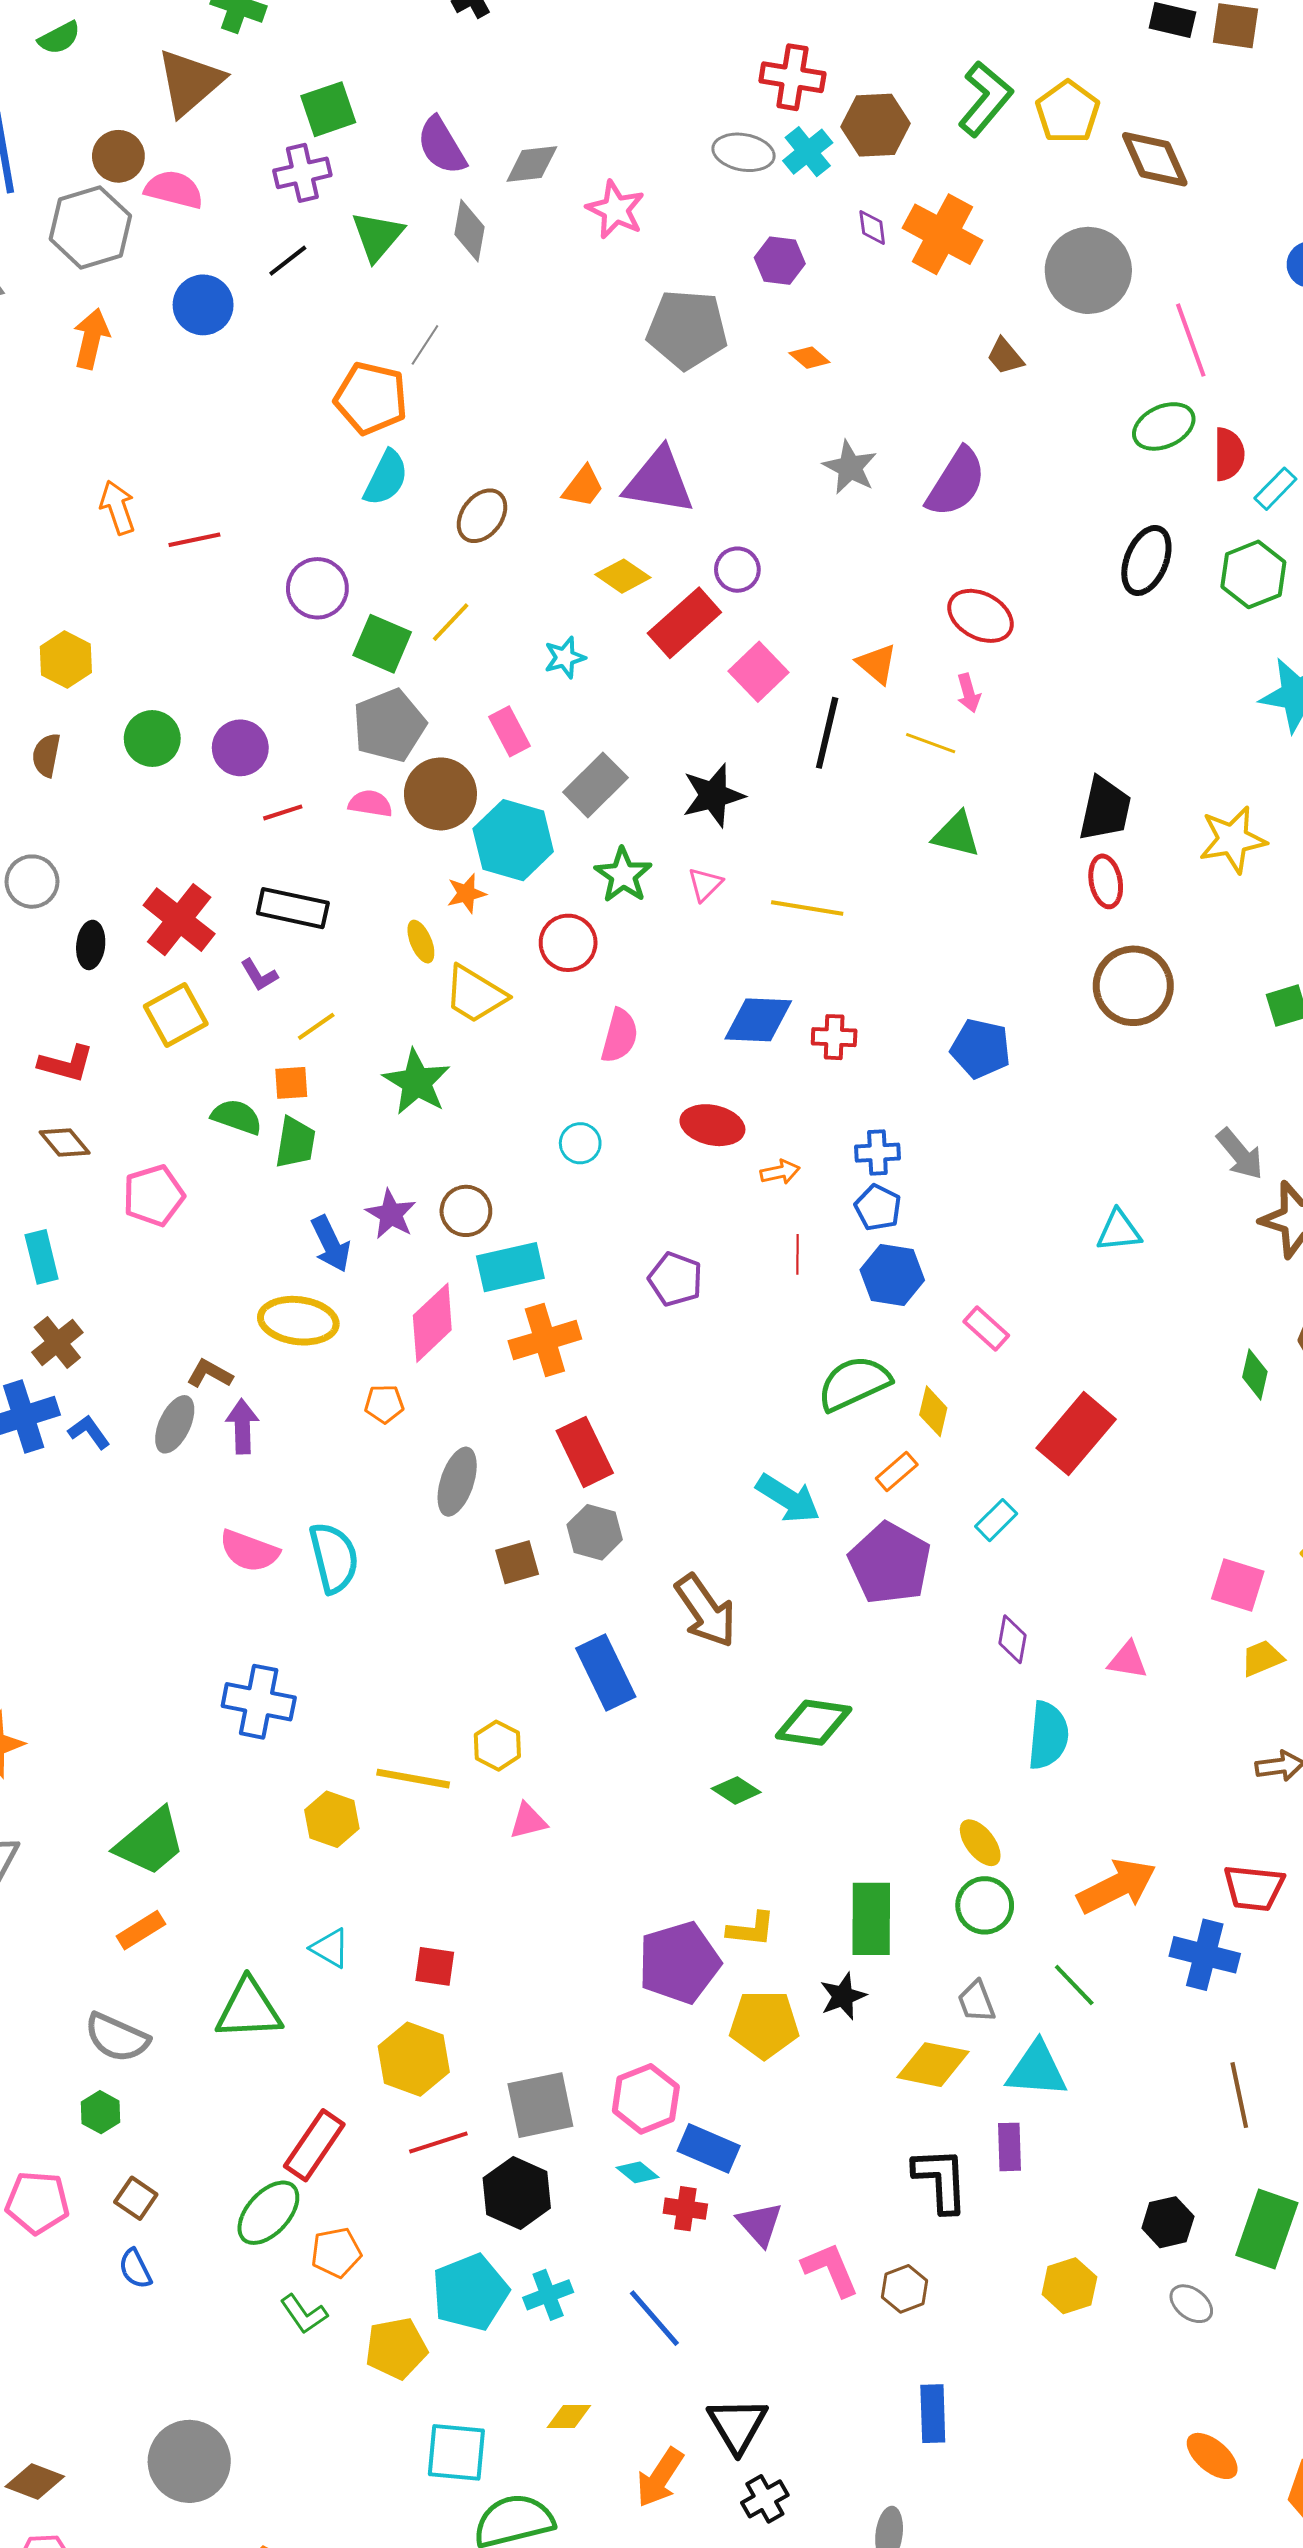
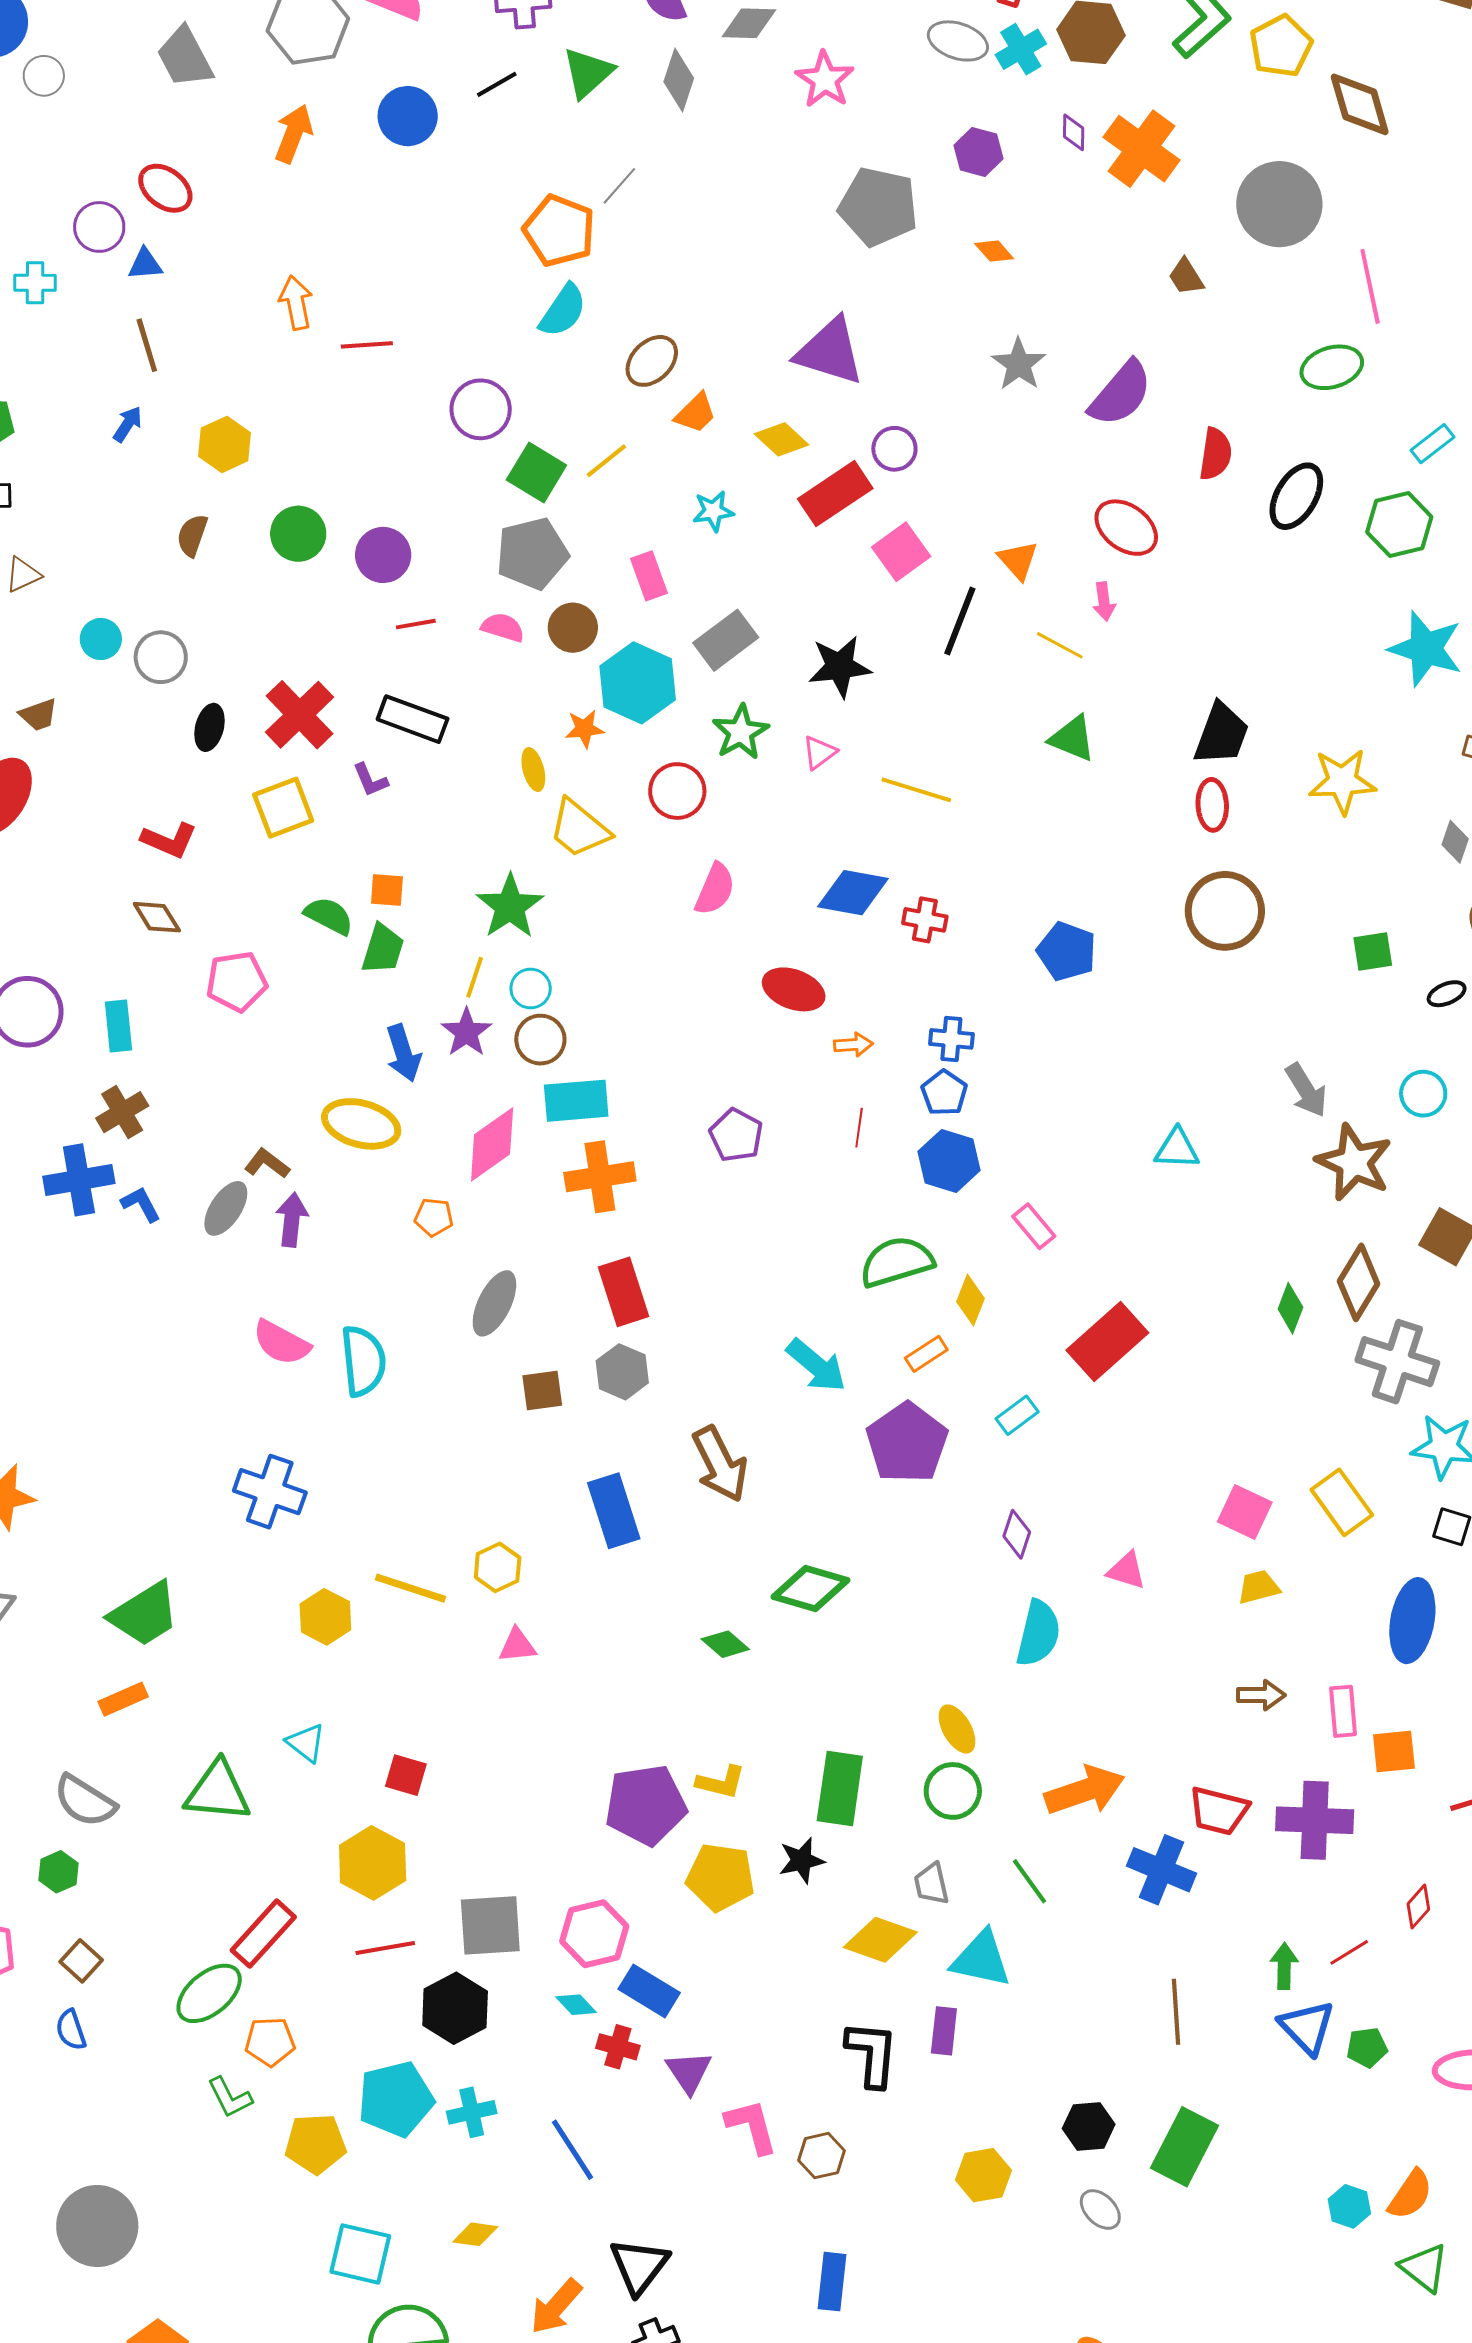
red semicircle: (1229, 454) -> (1215, 454), moved
orange trapezoid: (583, 487) -> (696, 413), moved
brown circle: (440, 794) -> (573, 628), size x0.7
yellow line: (316, 1026) -> (475, 977), moved, turned -45
cyan circle: (580, 1143) -> (531, 989), moved

